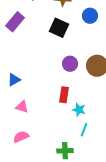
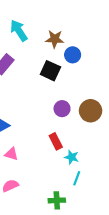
blue circle: (90, 16) -> (73, 55), moved
red rectangle: (64, 95) -> (56, 141), turned -35

